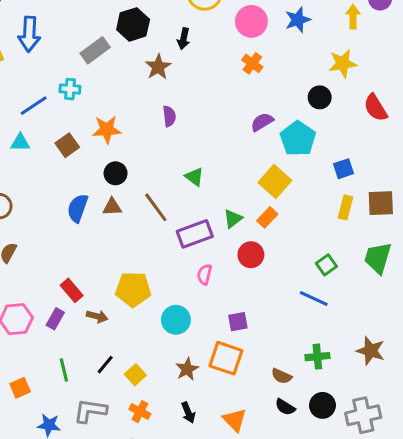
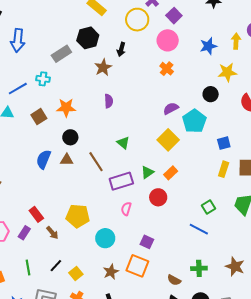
blue star: (298, 20) -> (208, 46), moved
yellow square: (275, 182) -> (168, 140), moved
brown arrow: (97, 316) -> (52, 233), turned 32
purple square: (238, 322) -> (147, 242), turned 32

